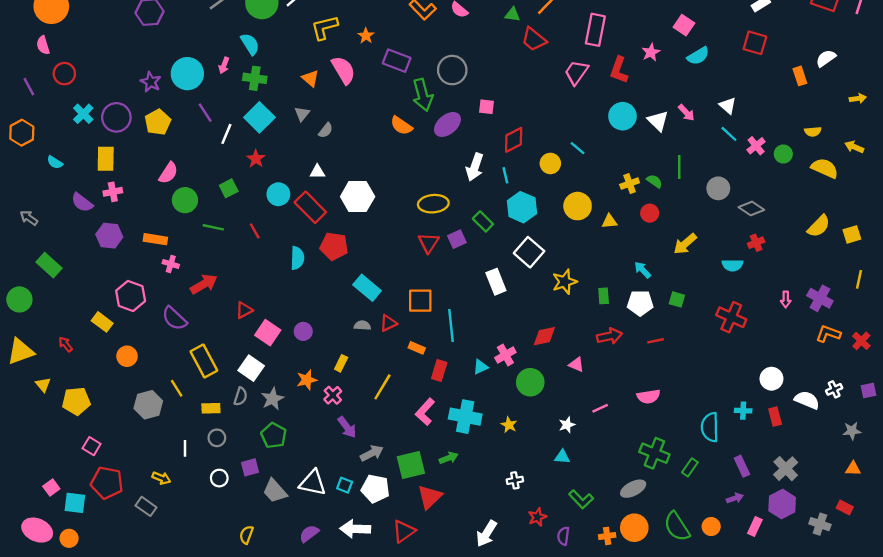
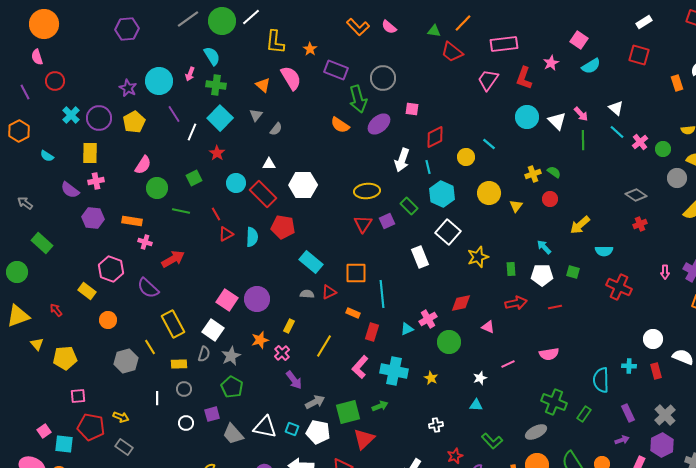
yellow L-shape: (324, 27) -> (275, 42), turned -70
pink rectangle: (595, 30) -> (504, 44), turned 72
green line: (679, 167) -> (583, 140), moved
gray circle: (718, 188) -> (677, 178), moved
yellow triangle: (609, 221) -> (516, 206), turned -48
cyan semicircle: (732, 265) -> (604, 251), moved
red triangle: (244, 310) -> (226, 234), moved
purple circle: (303, 331) -> (257, 299), size x1.6
pink square: (92, 446) -> (78, 396), turned -35
yellow arrow: (161, 478) -> (121, 417), moved

